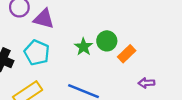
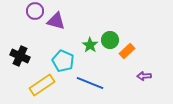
cyan pentagon: (37, 53) -> (63, 61), moved

